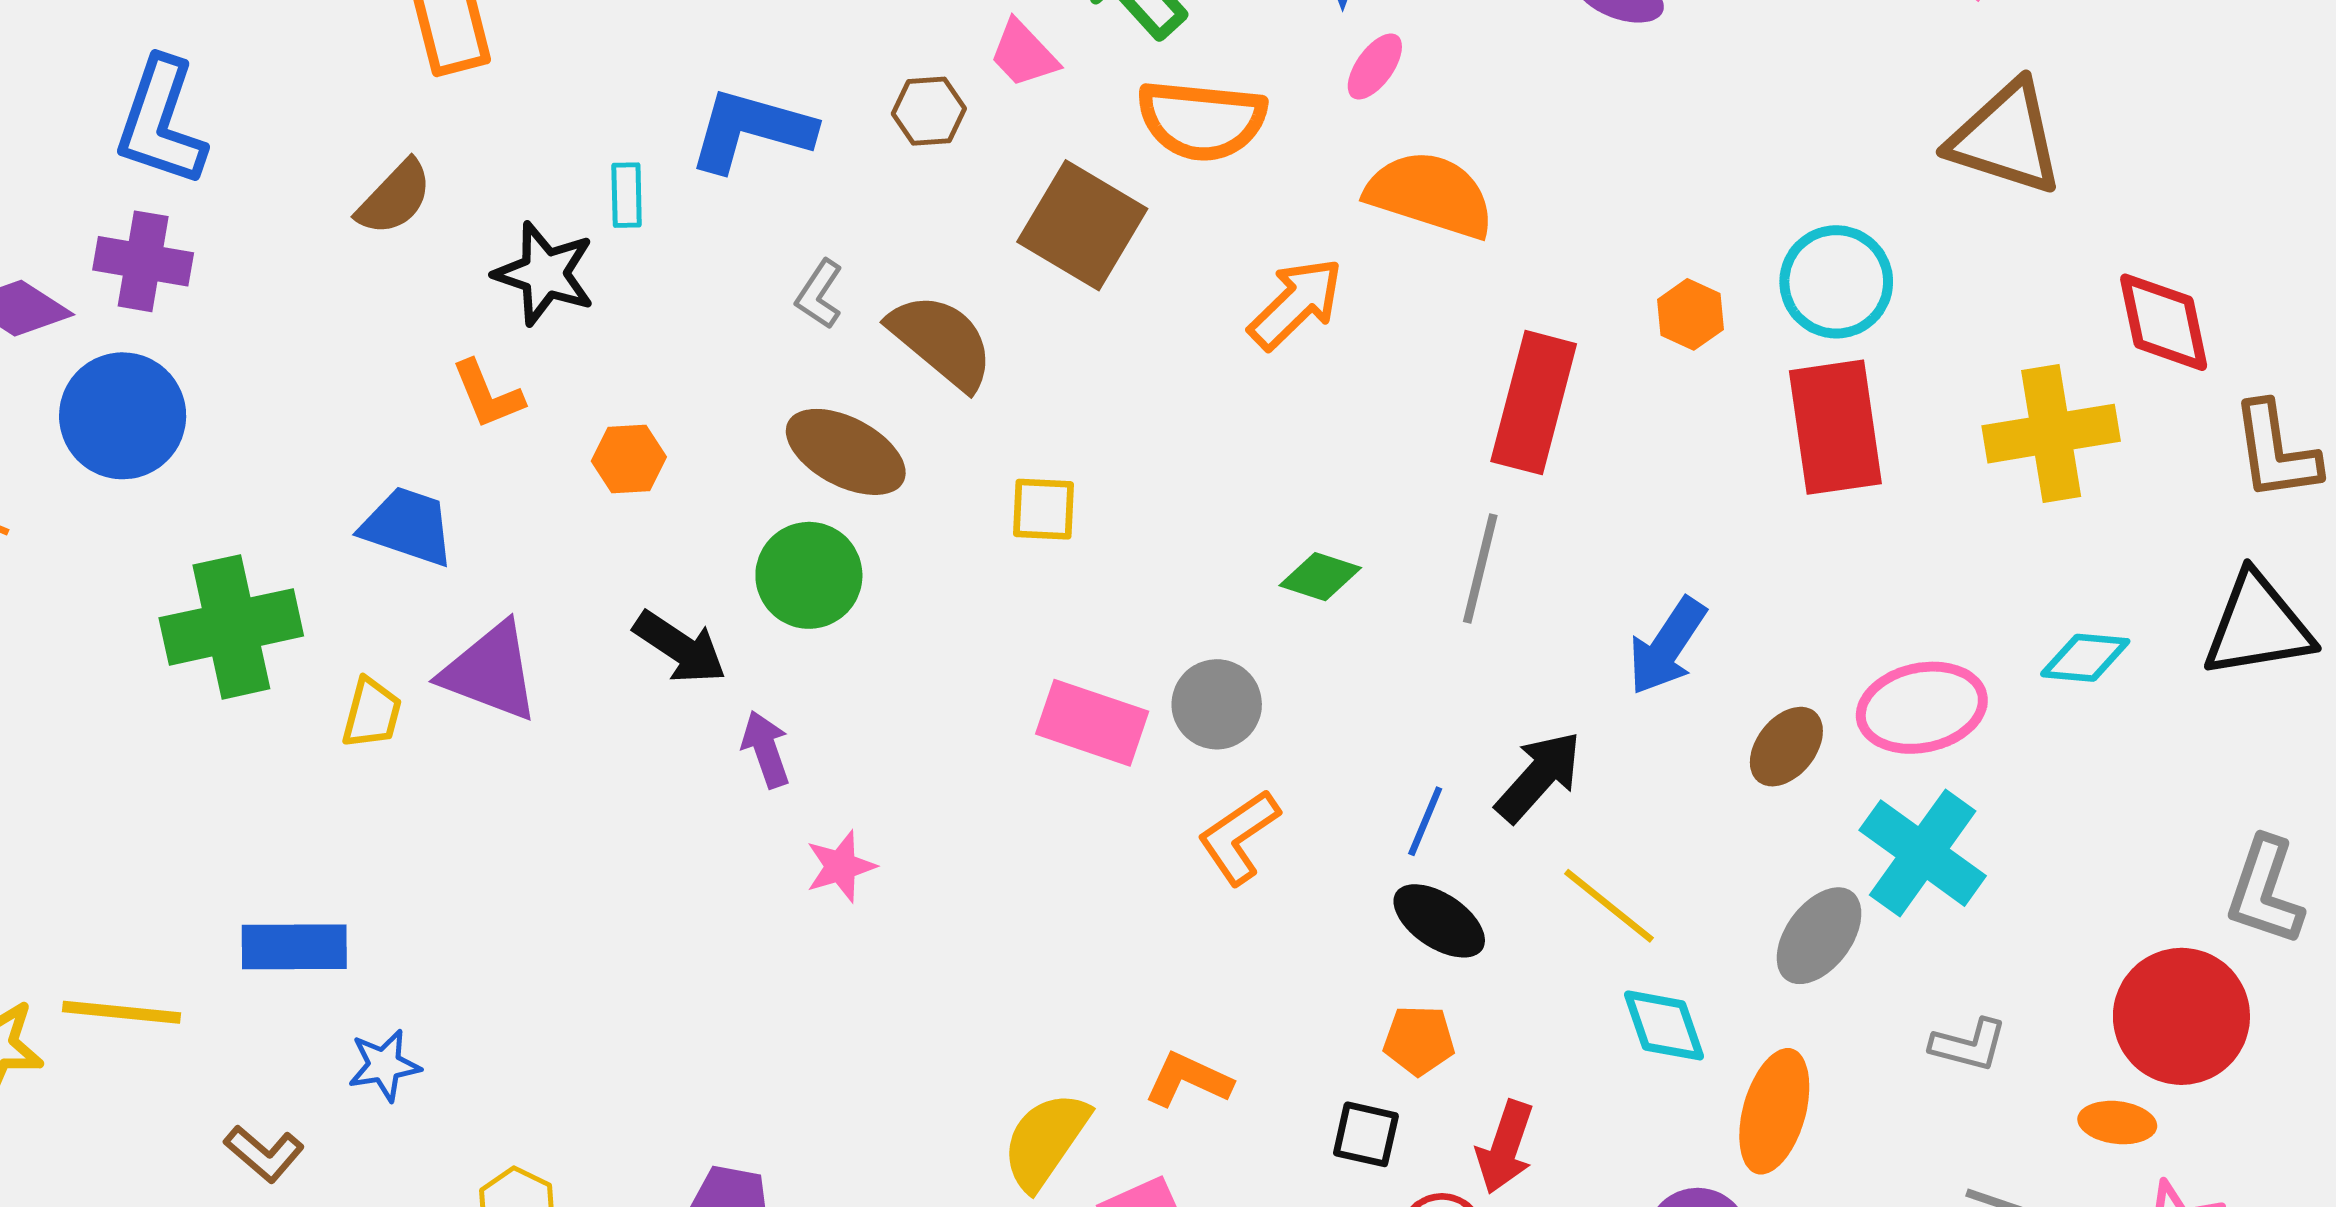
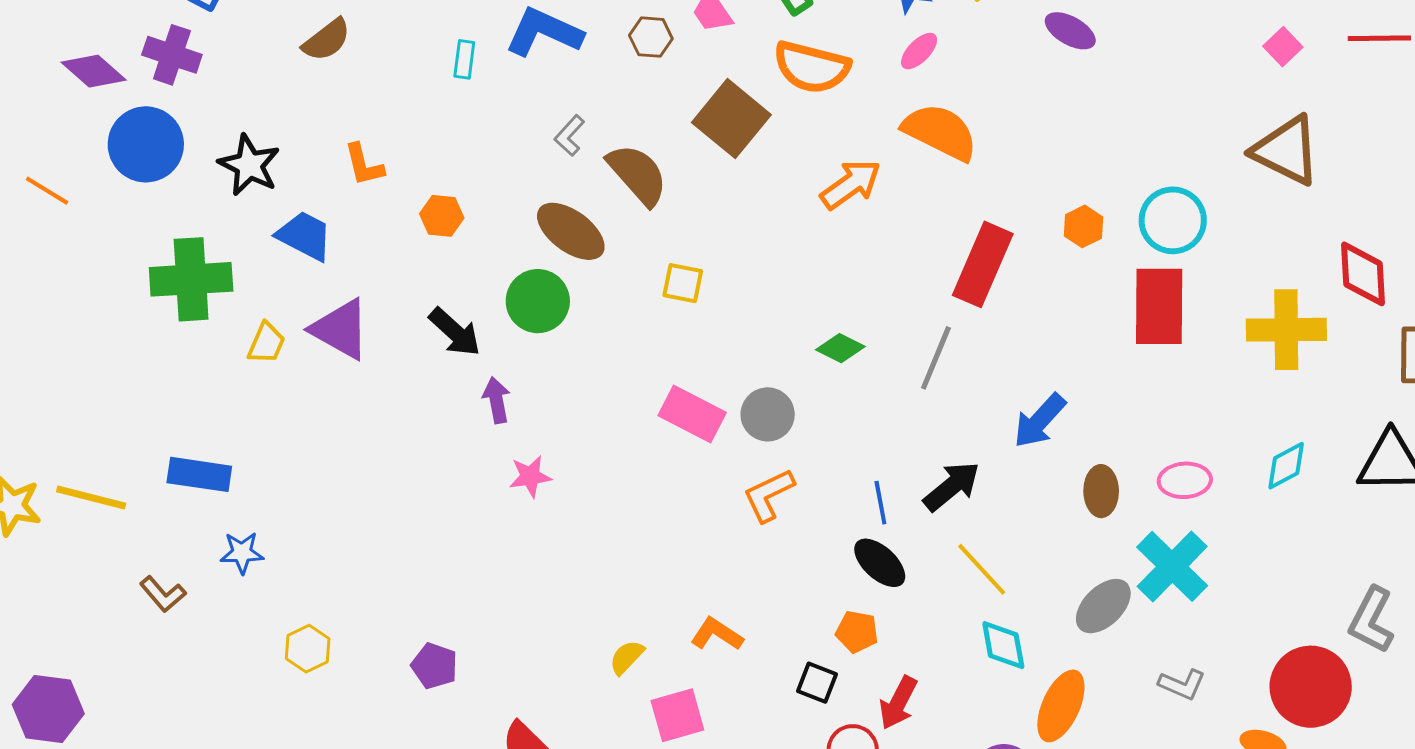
black star: (545, 274) -> (249, 165), moved
cyan diamond: (2085, 658) -> (1286, 466), turned -42
pink ellipse: (1922, 708) -> (1185, 480), size x0.7
brown ellipse: (1786, 747) -> (1101, 491), turned -48
blue line: (1425, 821) -> (880, 503), turned -42
yellow semicircle: (1045, 1141) -> (627, 657), size x0.6

